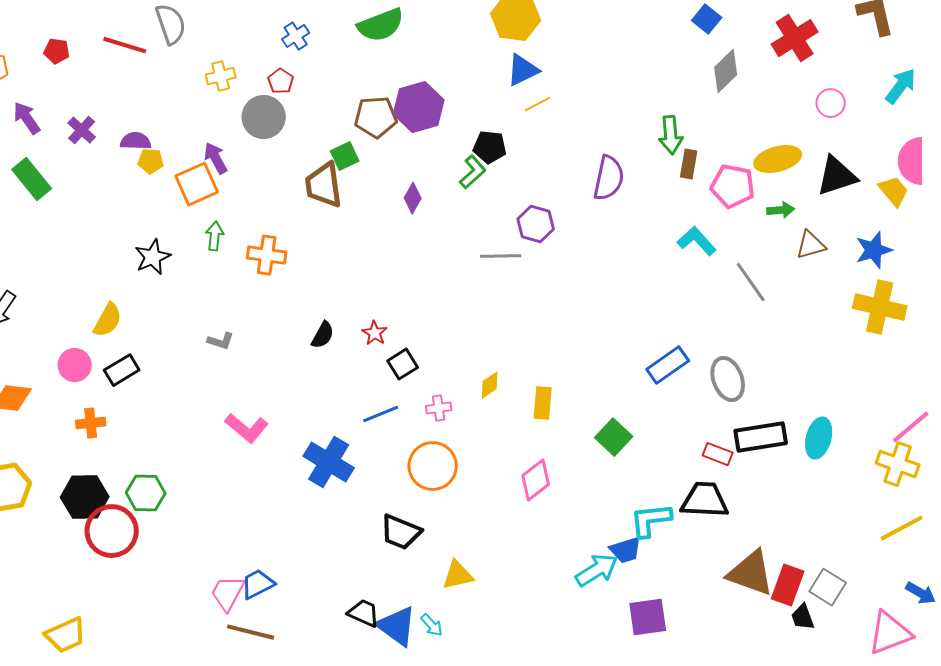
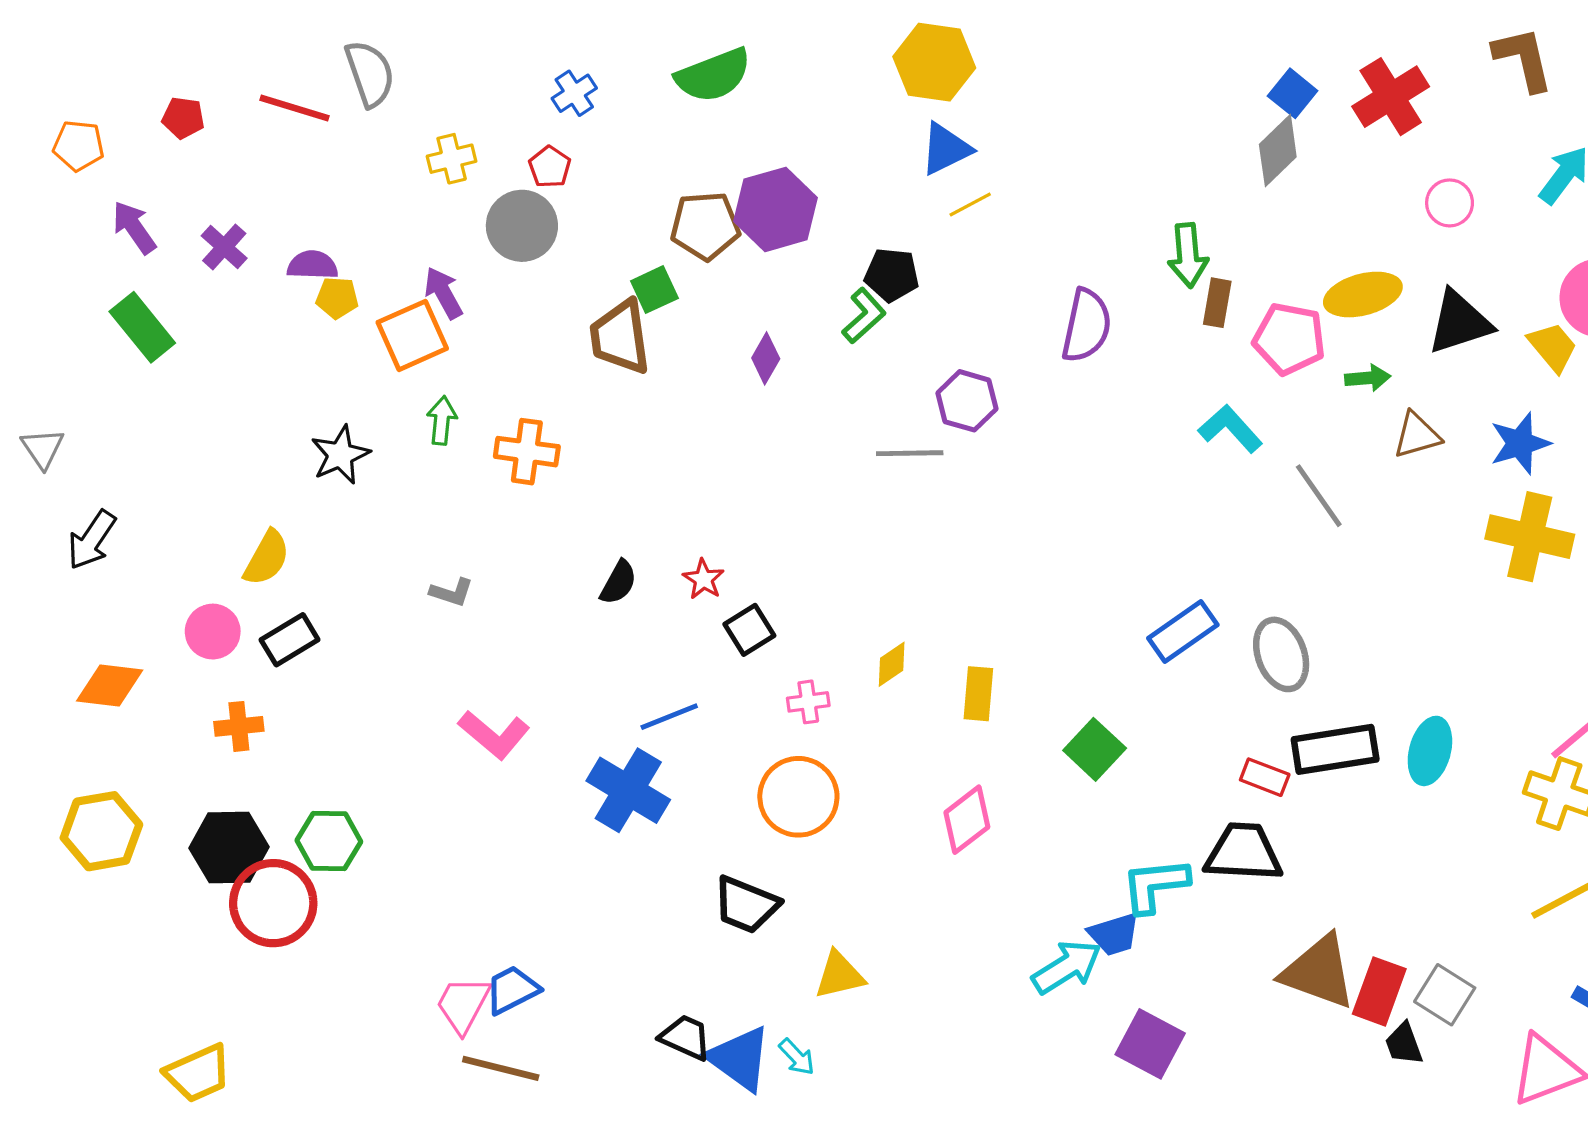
blue square: (707, 19) -> (1293, 93), moved
blue line: (381, 414) -> (669, 717), moved
purple square: (648, 617) -> (1150, 1044), turned 36

